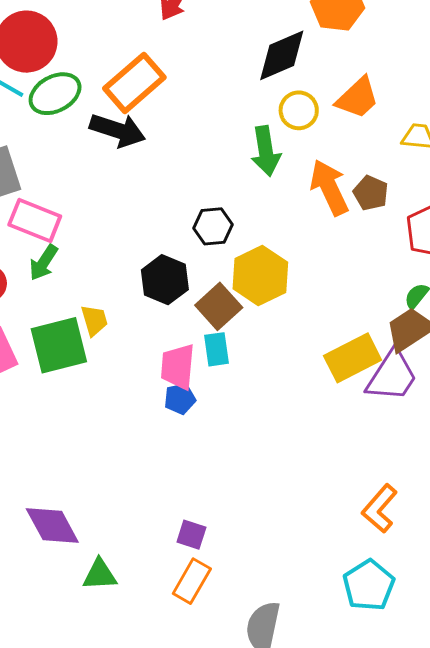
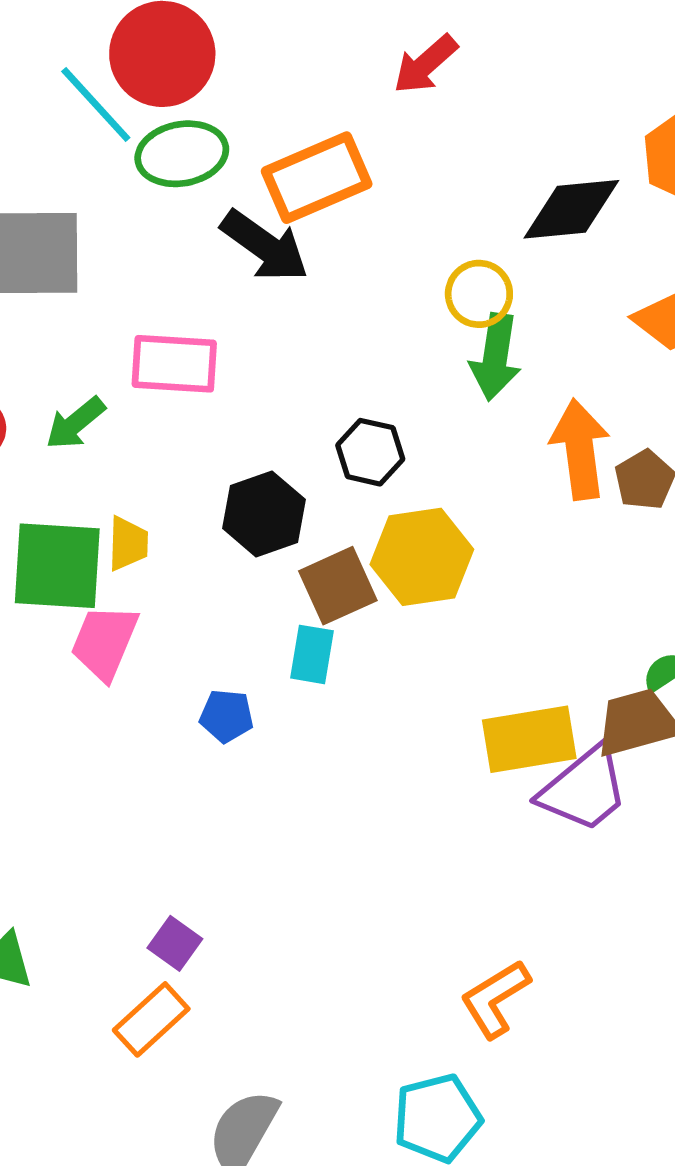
yellow circle: (299, 110) -> (479, 294), moved
pink rectangle: (35, 220) -> (174, 364), moved, turned -36
pink trapezoid: (178, 367) -> (104, 642), moved

